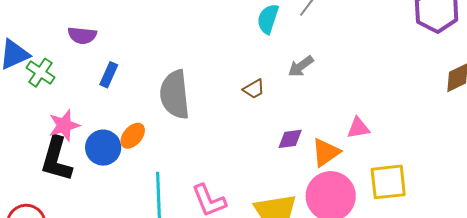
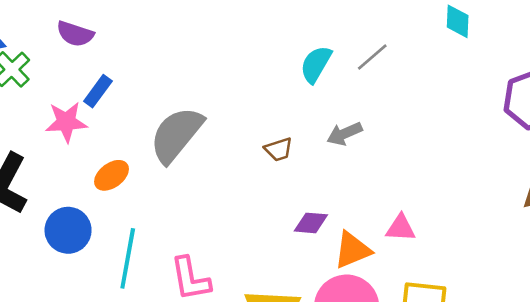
gray semicircle: (175, 95) -> (176, 135), turned 33
pink star: (64, 125) -> (66, 122), moved
blue circle: (103, 148) -> (68, 230), moved

